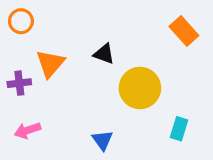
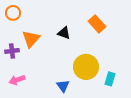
orange rectangle: (184, 31) -> (97, 24), moved
yellow circle: (140, 88) -> (86, 67), moved

